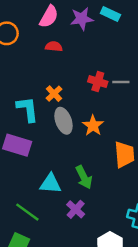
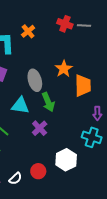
gray ellipse: (63, 121) -> (35, 80), moved
orange star: (93, 126) -> (64, 69), moved

